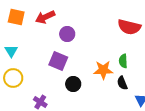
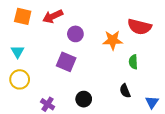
orange star: (103, 70) -> (113, 40), moved
black semicircle: (122, 83) -> (125, 91), moved
black circle: (73, 84) -> (84, 99), moved

